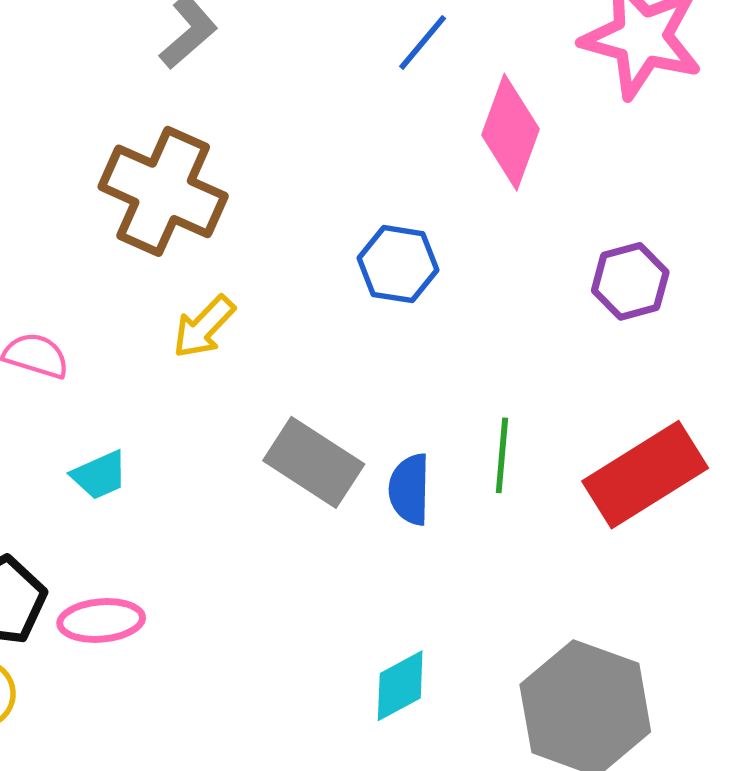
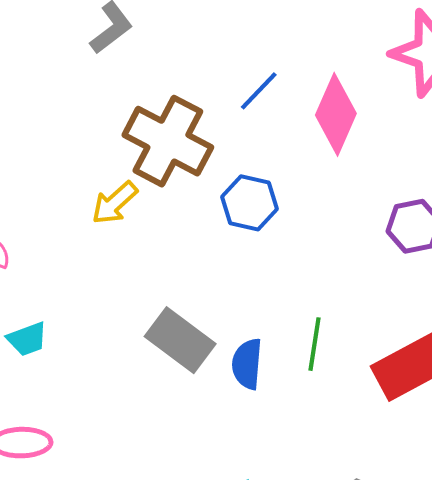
blue line: (423, 42) -> (259, 91), moved
brown cross: (163, 191) -> (168, 141), moved
yellow arrow: (204, 327) -> (115, 203), moved

